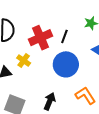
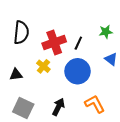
yellow cross: (24, 60) -> (43, 66), moved

